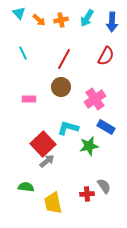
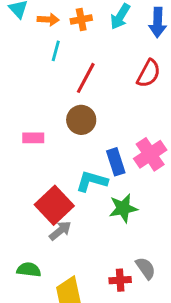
orange arrow: (39, 20) -> (48, 19), turned -40
cyan line: (23, 53) -> (56, 51), moved, turned 40
pink cross: (95, 99) -> (150, 154), moved
blue rectangle: (106, 127) -> (116, 162), moved, turned 42

